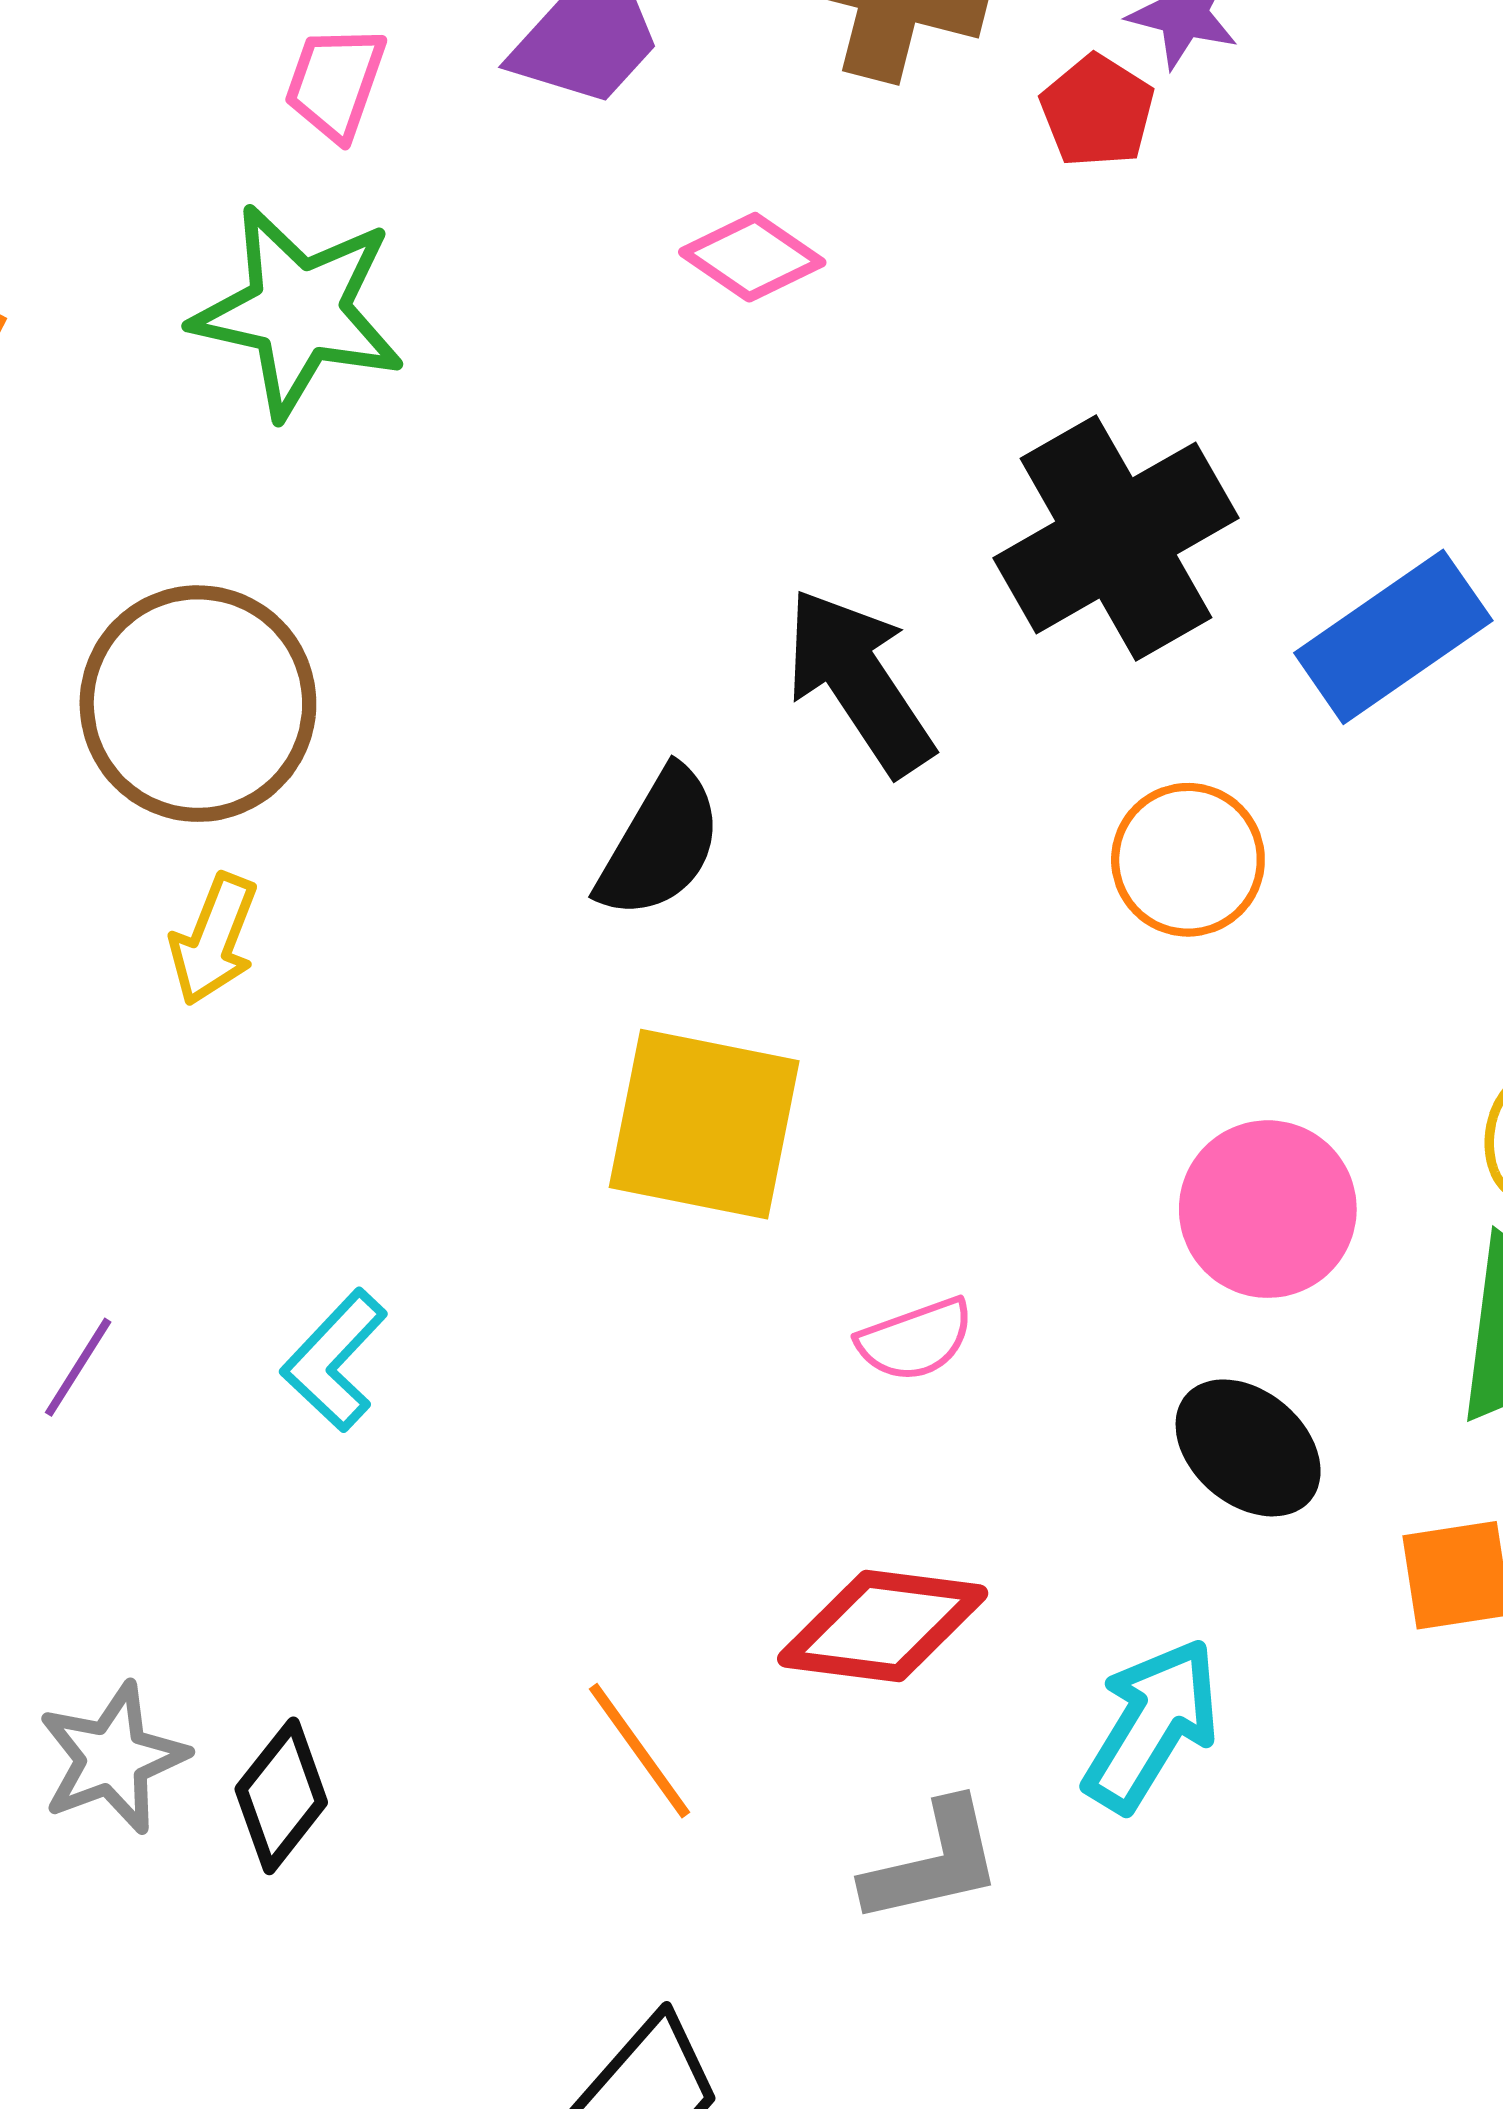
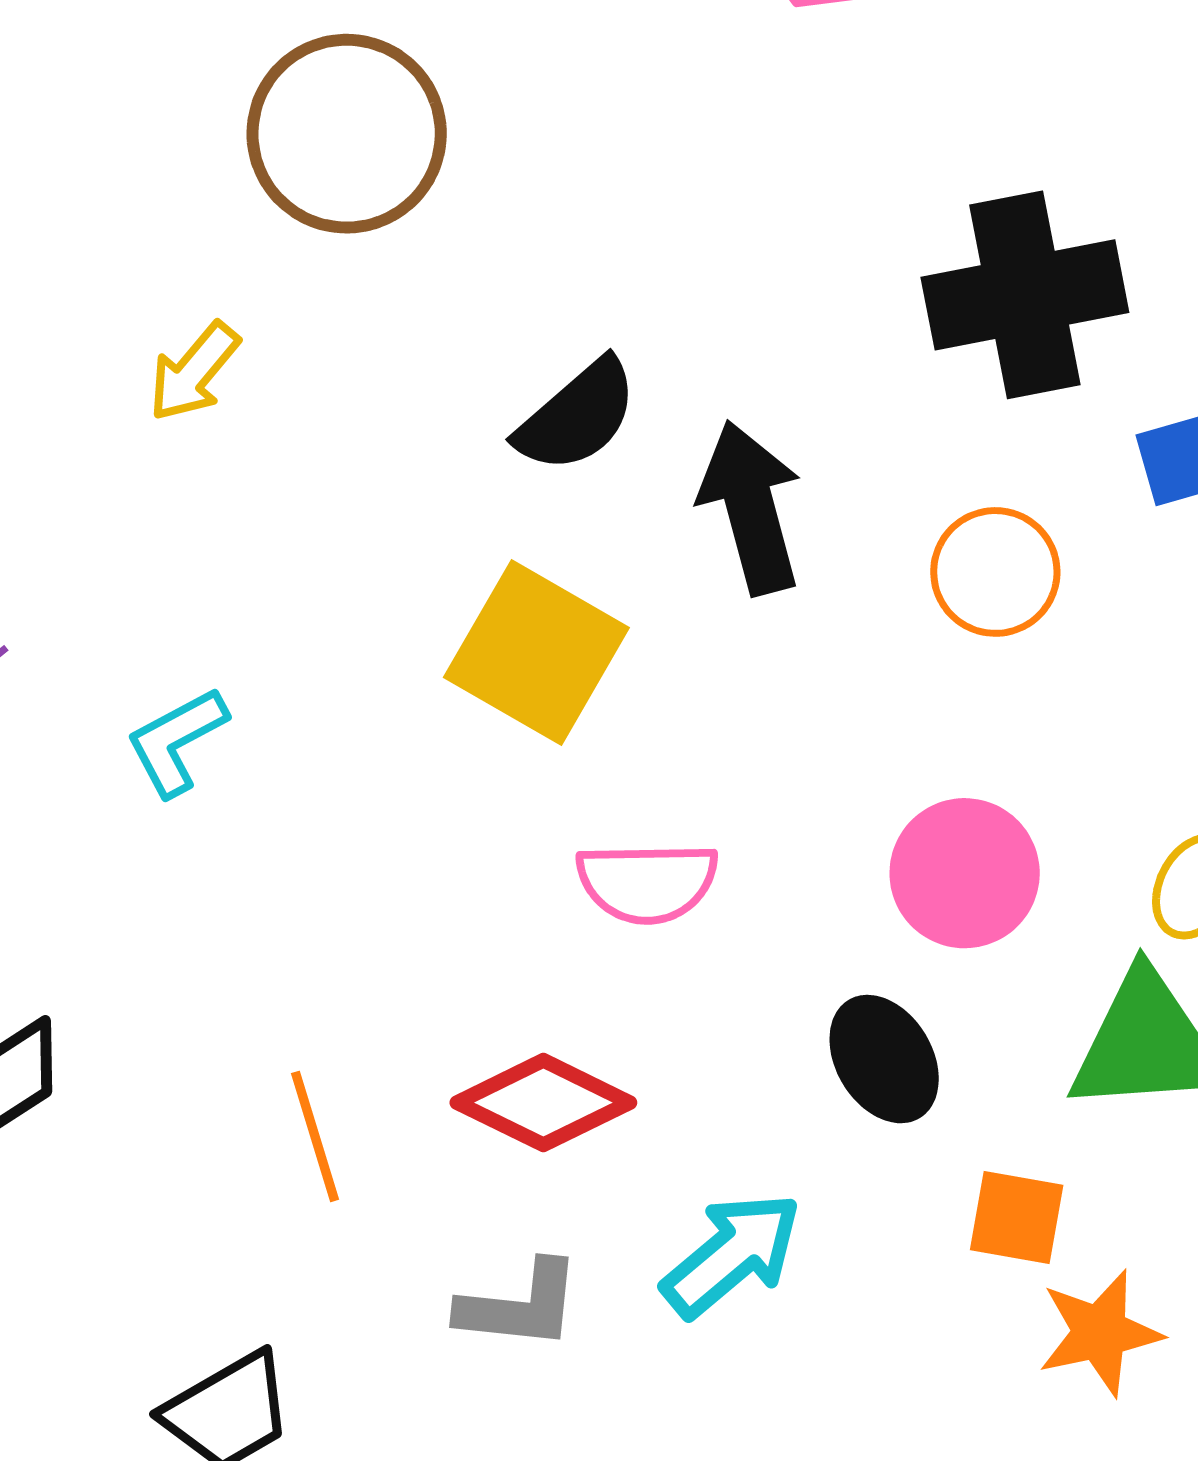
black arrow: (859, 681) -> (751, 508), moved
brown circle: (198, 704) -> (347, 134), moved
pink semicircle: (915, 1340) -> (647, 882), size x1.4

